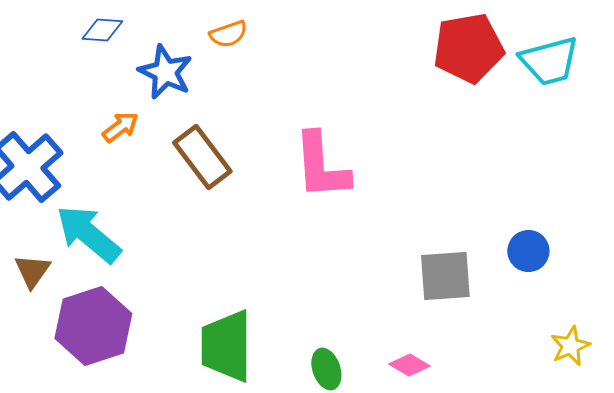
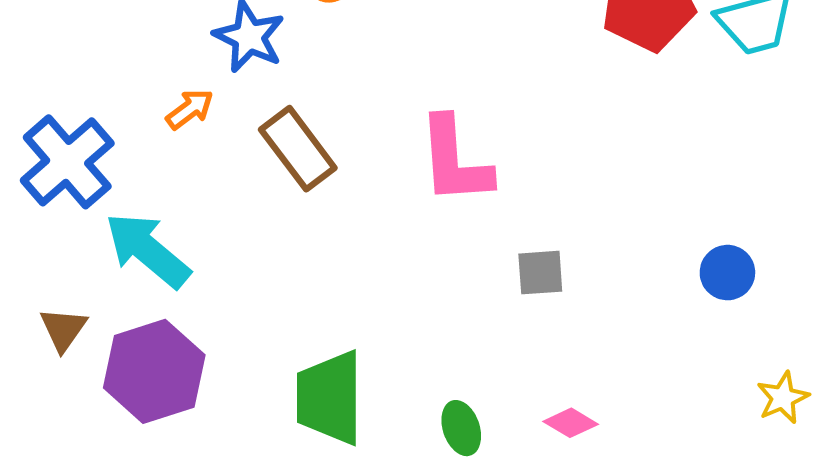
brown triangle: (32, 271) -> (63, 329), moved
gray square: (445, 276) -> (540, 273), moved, size x0.7

